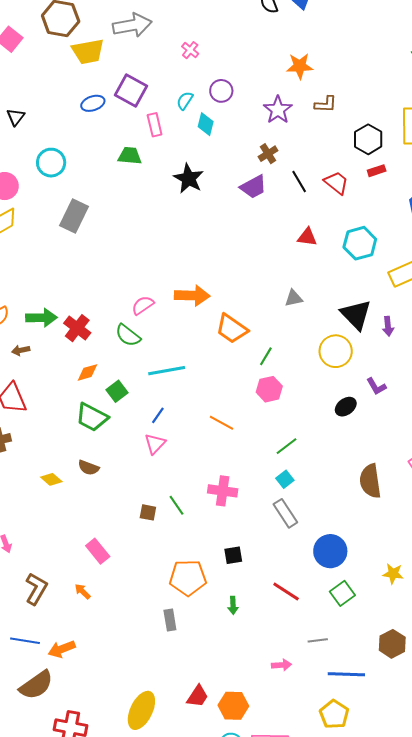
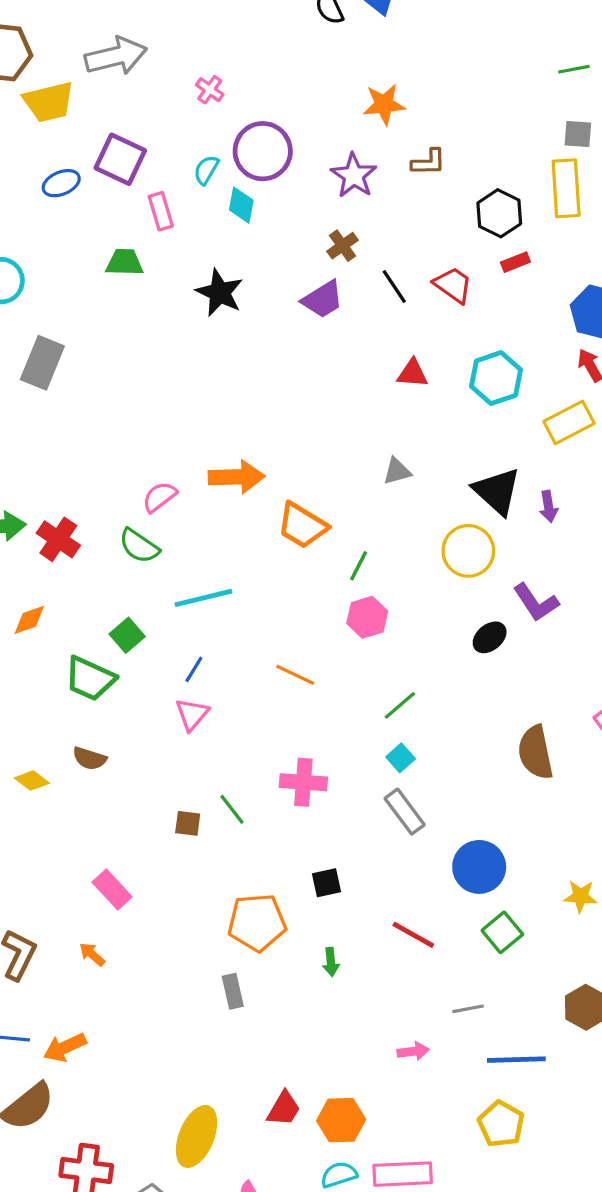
purple circle: (221, 91) -> (263, 151), size x1.6
orange diamond: (88, 372) -> (29, 620), moved
purple L-shape: (376, 386) -> (536, 602), size x1.4

